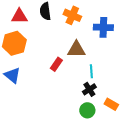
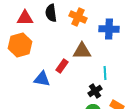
cyan line: (91, 71) -> (105, 73), moved
blue triangle: (12, 75) -> (42, 79), moved, turned -30

